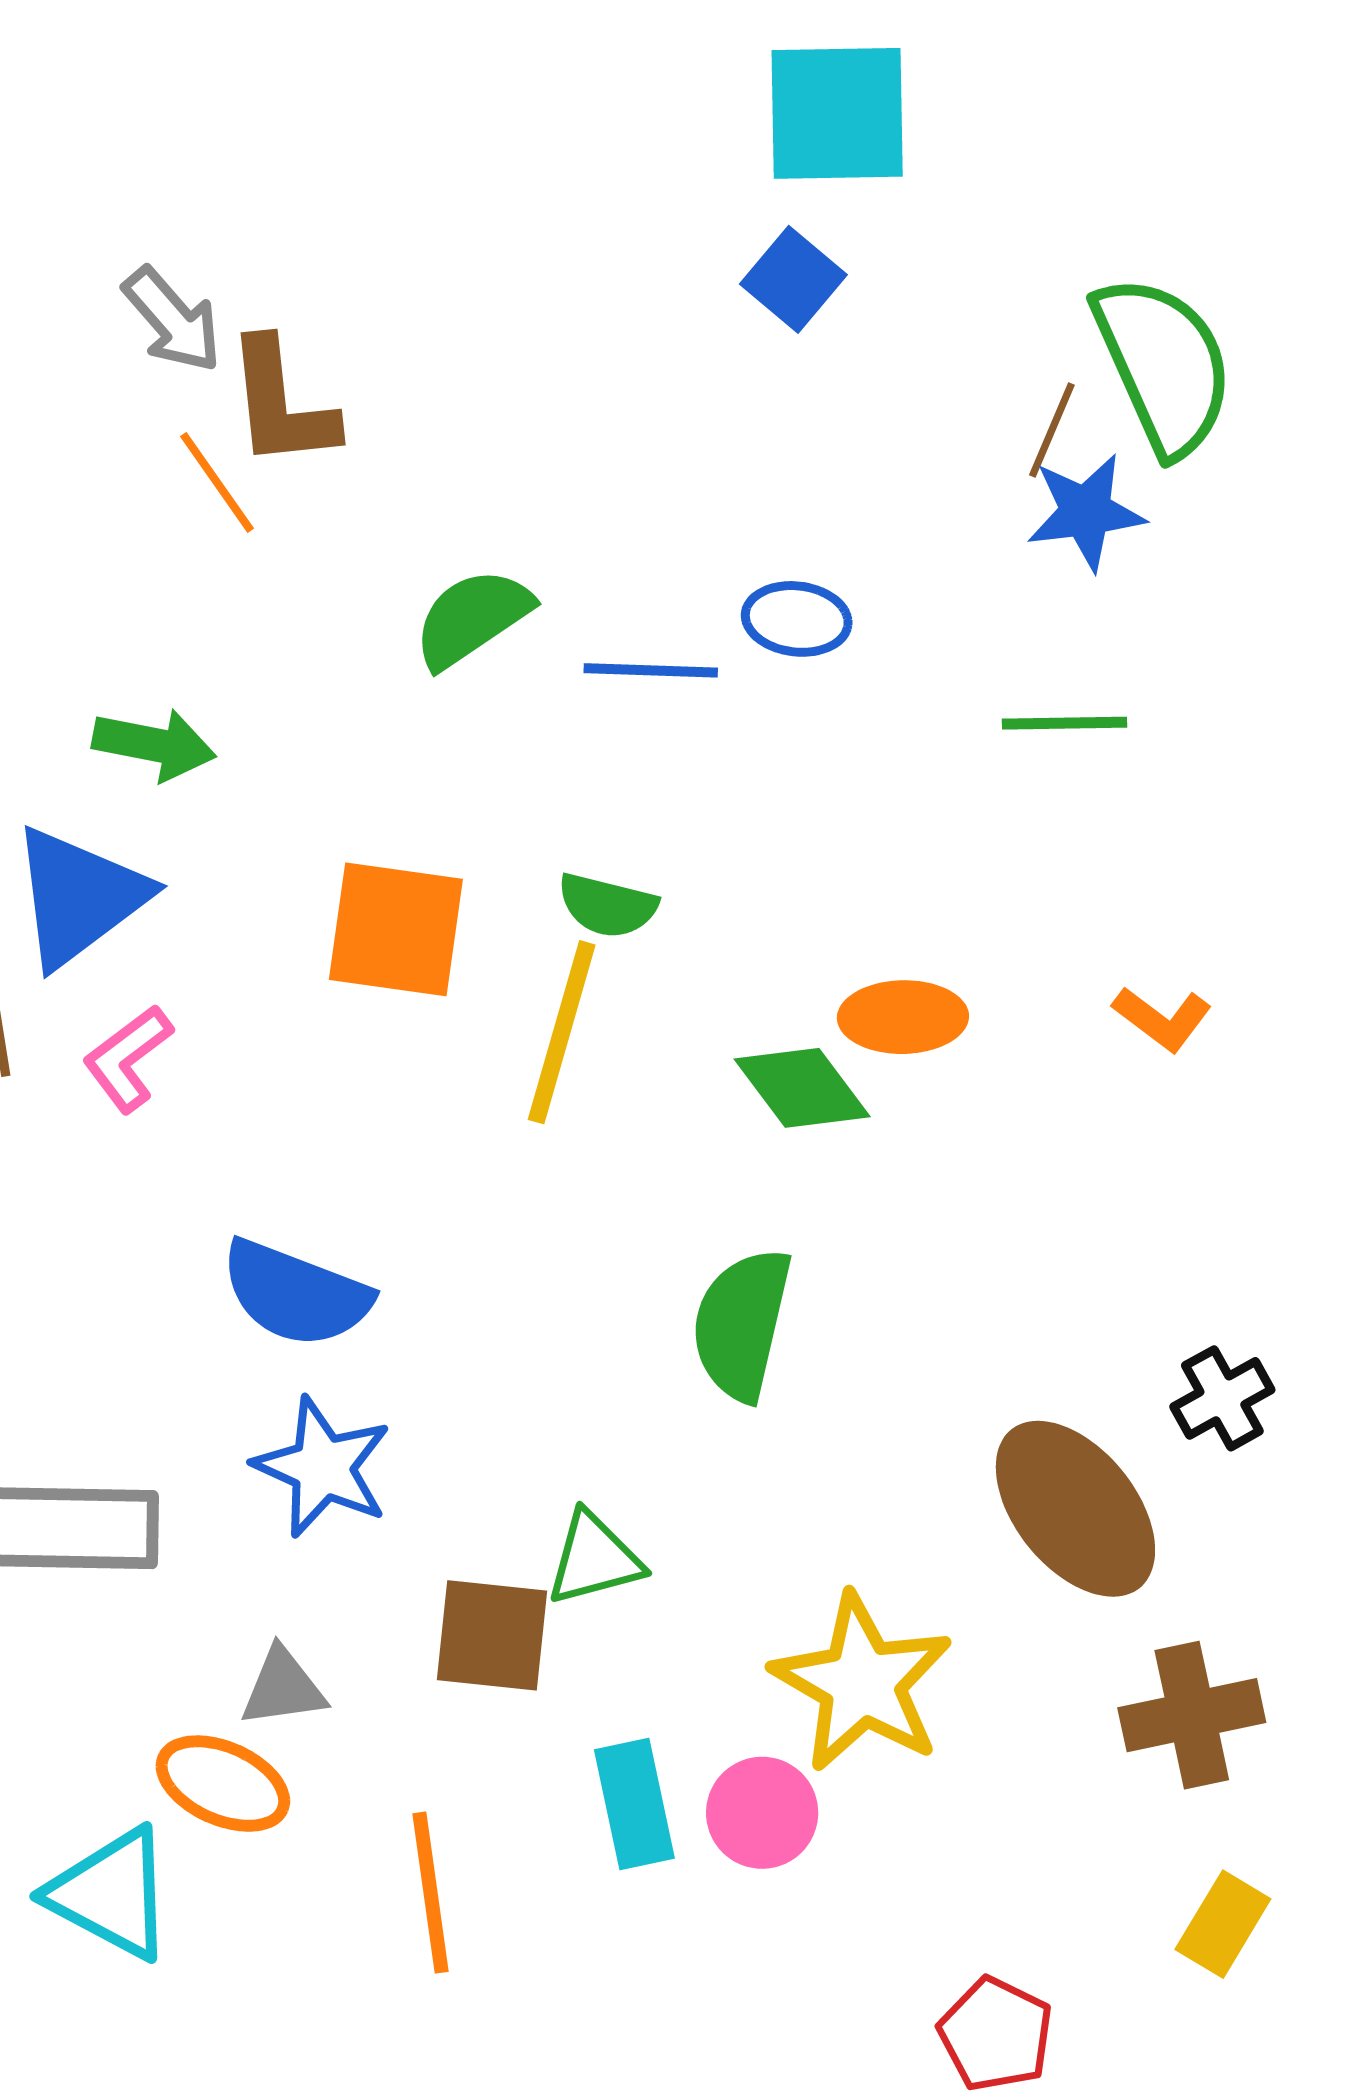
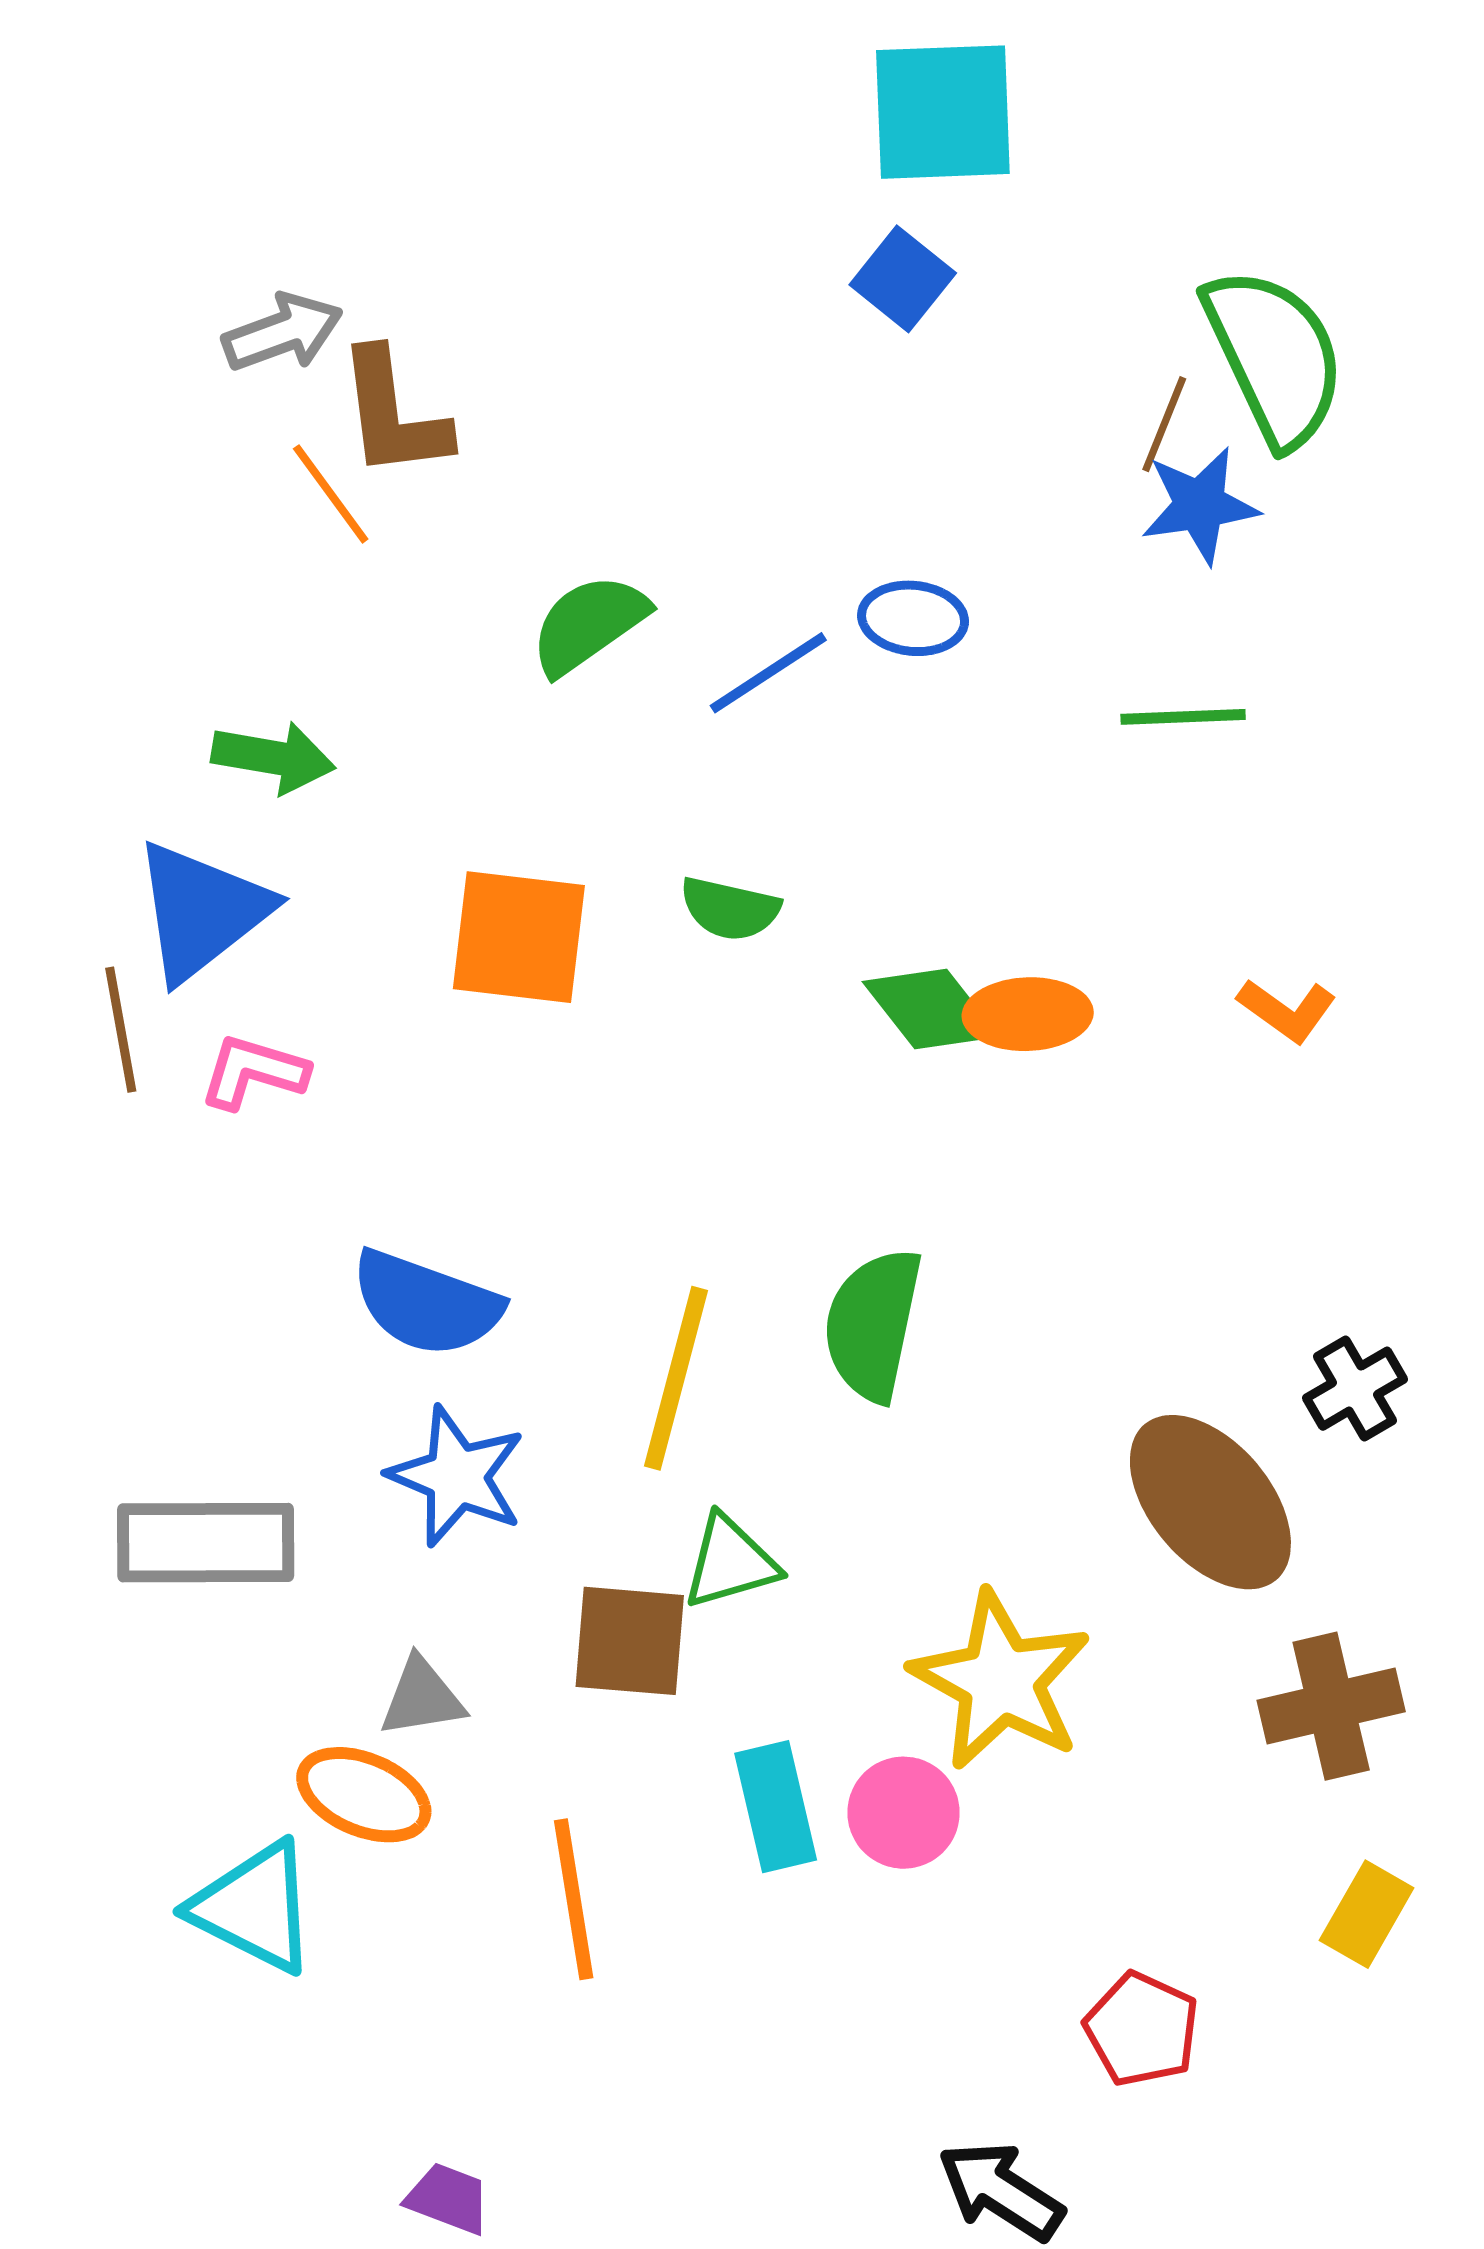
gray arrow: (172, 320) -> (283, 332), turned -68
blue line: (651, 670) -> (768, 673), turned -34
yellow line: (562, 1032) -> (676, 1378), moved
pink L-shape: (128, 1059) -> (253, 1072), turned 55
green diamond: (802, 1088) -> (931, 1009), moved

